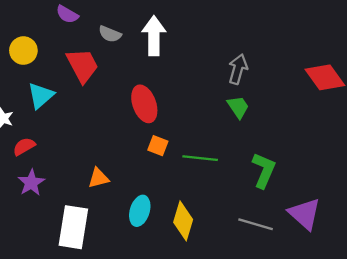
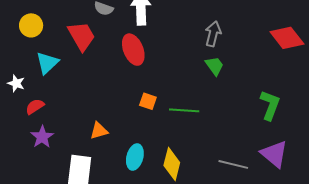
red ellipse: (144, 104) -> (133, 50), moved
green L-shape: (264, 170) -> (270, 105), moved

